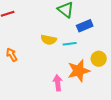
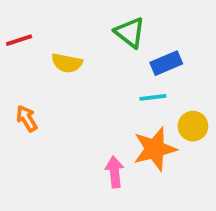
yellow semicircle: (49, 40) -> (67, 63), moved
cyan line: (70, 44) -> (153, 97), moved

